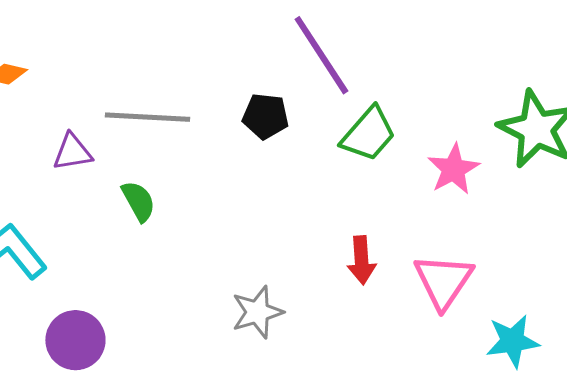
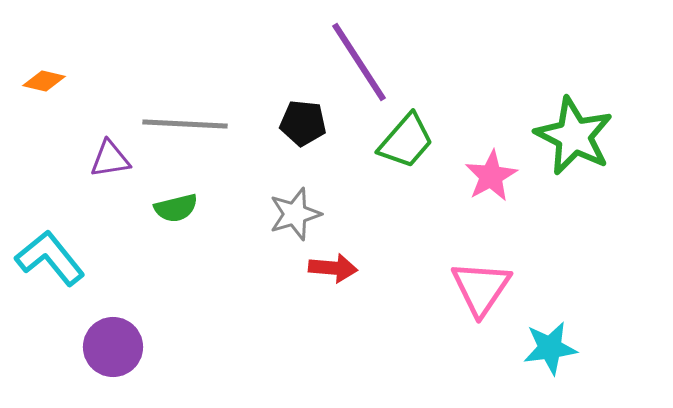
green semicircle: (138, 201) -> (176, 208), turned 105
red arrow: (361, 260) -> (333, 268), moved, turned -81
gray star: (257, 312) -> (295, 214), moved

